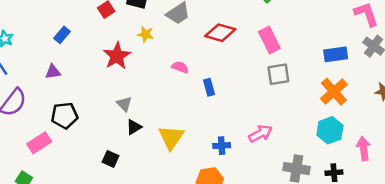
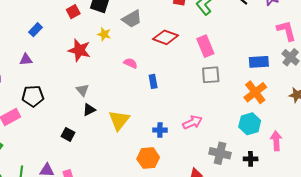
red star: (117, 56) -> (79, 50), turned -30

